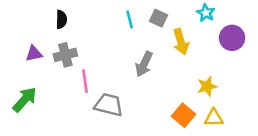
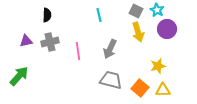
gray square: (159, 18) -> (136, 11), moved
purple circle: (232, 38) -> (167, 29), moved
pink line: (85, 81) -> (78, 51), moved
gray trapezoid: (109, 105) -> (111, 80), moved

